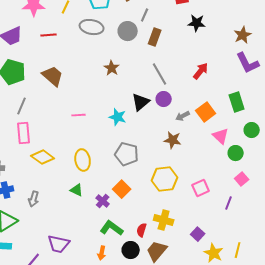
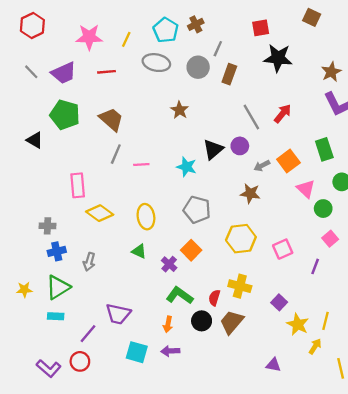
black star: (197, 23) -> (278, 58), size x1.4
gray line: (160, 74) -> (251, 117), moved
gray line: (22, 106) -> (116, 154), moved

